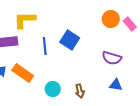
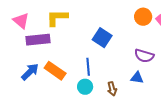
blue line: (45, 46) -> (88, 67), moved
blue triangle: (116, 85) -> (137, 78), moved

